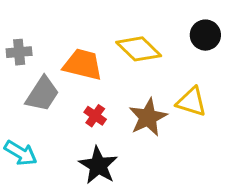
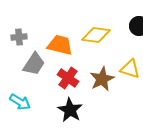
yellow diamond: (139, 49) -> (96, 35), turned -36
red cross: (95, 116) -> (68, 78), size x1.5

